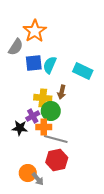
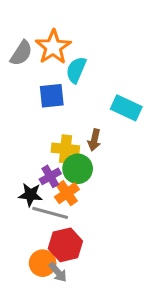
gray semicircle: (16, 47) -> (21, 53), moved
cyan semicircle: (50, 65) -> (76, 70), moved
orange cross: (44, 127) -> (67, 193), turned -35
gray line: (56, 139) -> (50, 213), moved
red hexagon: (57, 160) -> (65, 245), moved

